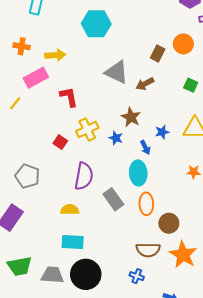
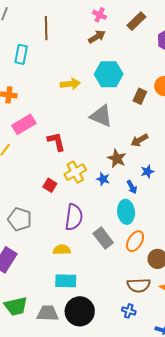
cyan hexagon: (96, 24) -> (109, 74), moved
yellow arrow: (55, 55) -> (70, 84), moved
brown arrow: (145, 84) -> (139, 140), moved
orange ellipse: (146, 204) -> (135, 241), turned 35

